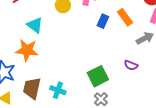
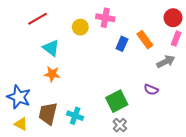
orange star: (27, 50) -> (52, 74), moved, size x0.7

